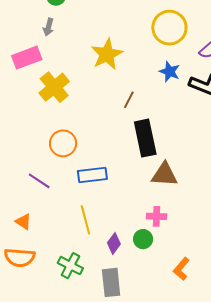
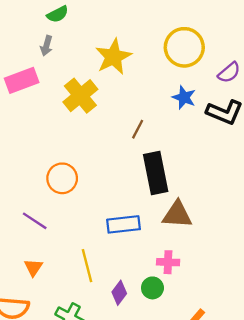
yellow star: (107, 54) -> (113, 57), moved
yellow cross: (54, 87) -> (80, 96), moved
blue rectangle: (92, 175) -> (123, 224), moved
orange triangle: (23, 222) -> (33, 268), moved, turned 30

